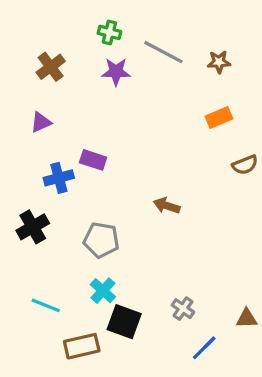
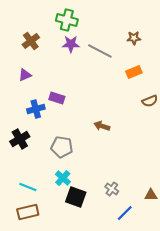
green cross: (109, 32) -> (67, 20), size x1.5
gray line: (163, 52) -> (100, 51), moved
brown rectangle: (82, 346) -> (28, 212), moved

